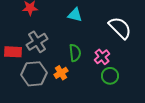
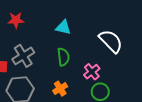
green semicircle: (75, 53) -> (63, 57), moved
orange cross: (61, 73) -> (60, 89), moved

